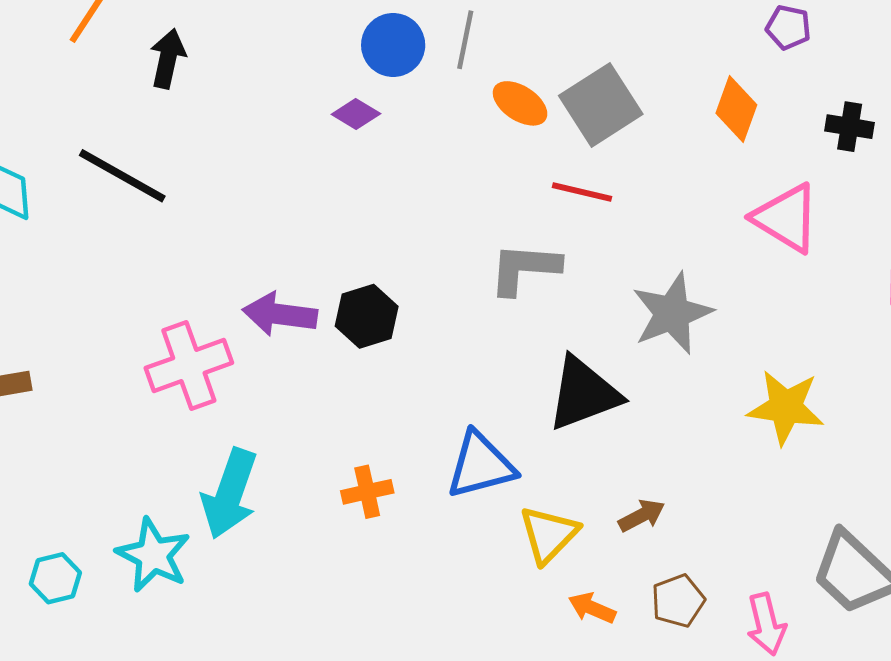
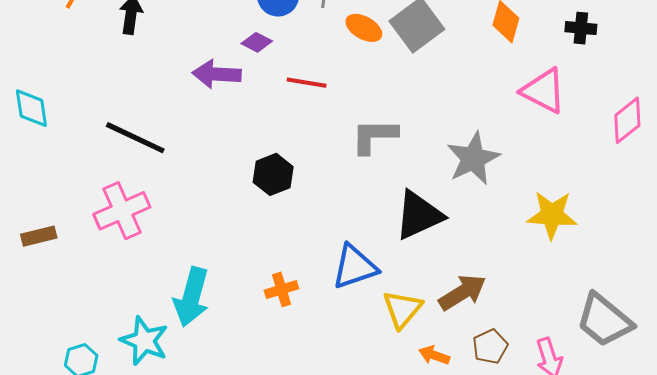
black line: (122, 176) -> (135, 138), moved
red line: (582, 192) -> (307, 83), moved
purple arrow: (280, 314) -> (217, 74), moved
pink cross: (189, 365) -> (122, 211), moved
brown arrow: (642, 516) -> (462, 292), size x1.6

